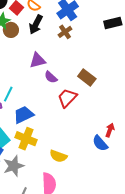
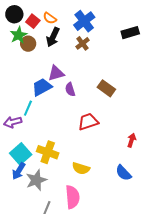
purple semicircle: (51, 77) -> (70, 89), turned 32
red trapezoid: (67, 98) -> (88, 122), moved, turned 30
blue trapezoid: (24, 115) -> (42, 87), moved
blue semicircle: (100, 143) -> (123, 173), moved

